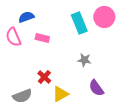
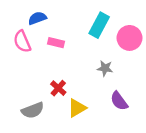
pink circle: (104, 17) -> (130, 38), moved
cyan rectangle: (79, 23) -> (99, 25), turned 50

